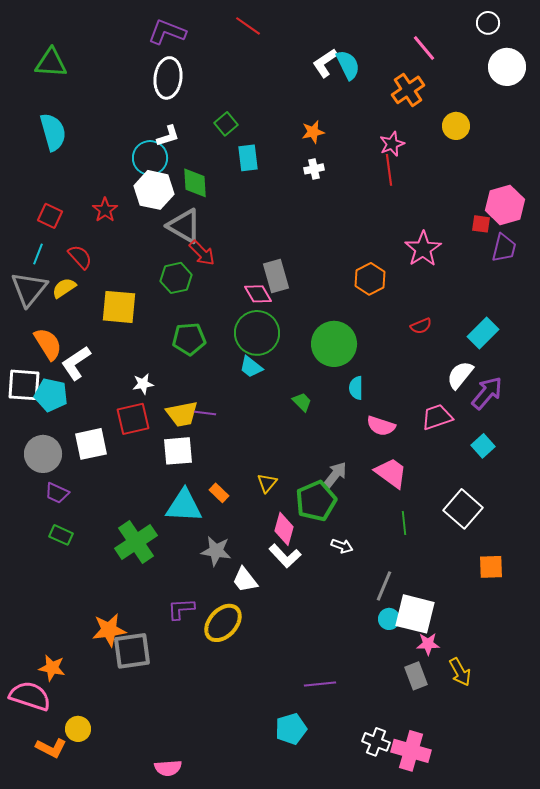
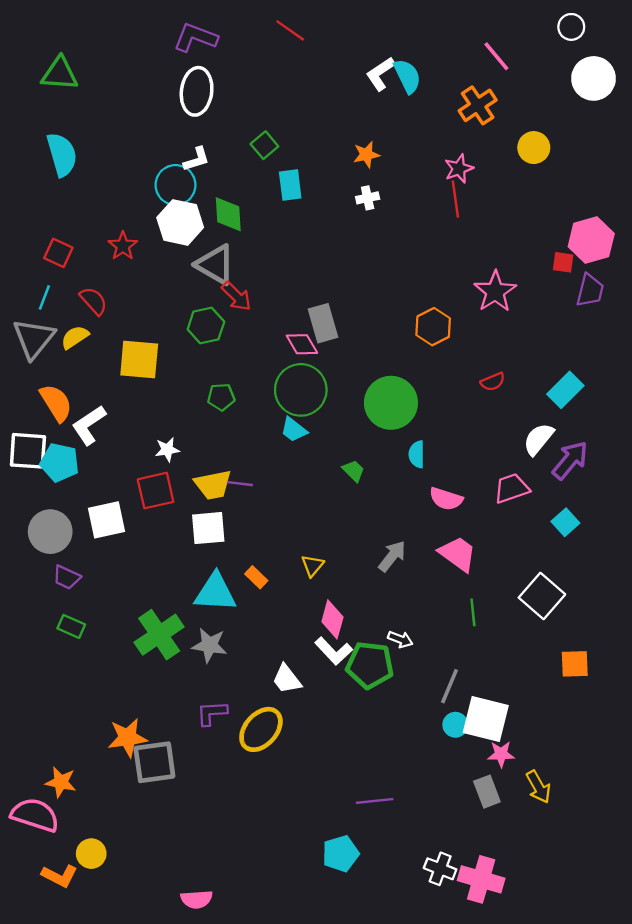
green pentagon: (189, 339) -> (221, 397), size x0.7
green pentagon: (316, 501) -> (370, 665), moved, turned 30
gray star: (216, 551) -> (209, 645), moved

